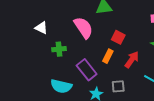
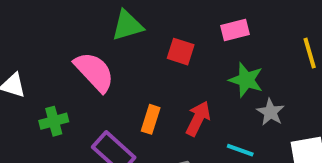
red square: (118, 37) -> (181, 52), moved

